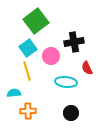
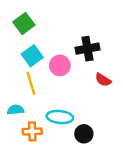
green square: (36, 21) -> (24, 23), moved, size x0.7
red semicircle: (87, 68) -> (103, 80), turned -32
cyan ellipse: (66, 82) -> (60, 117), moved

